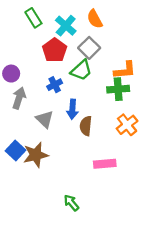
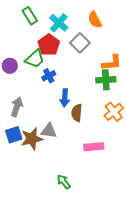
orange semicircle: (95, 19) -> (95, 20), moved
green trapezoid: (81, 70) -> (35, 59), moved
gray arrow: (19, 98) -> (17, 107), moved
gray triangle: (45, 119) -> (49, 131), moved, turned -36
blue square: (16, 150) -> (14, 135), turned 30

